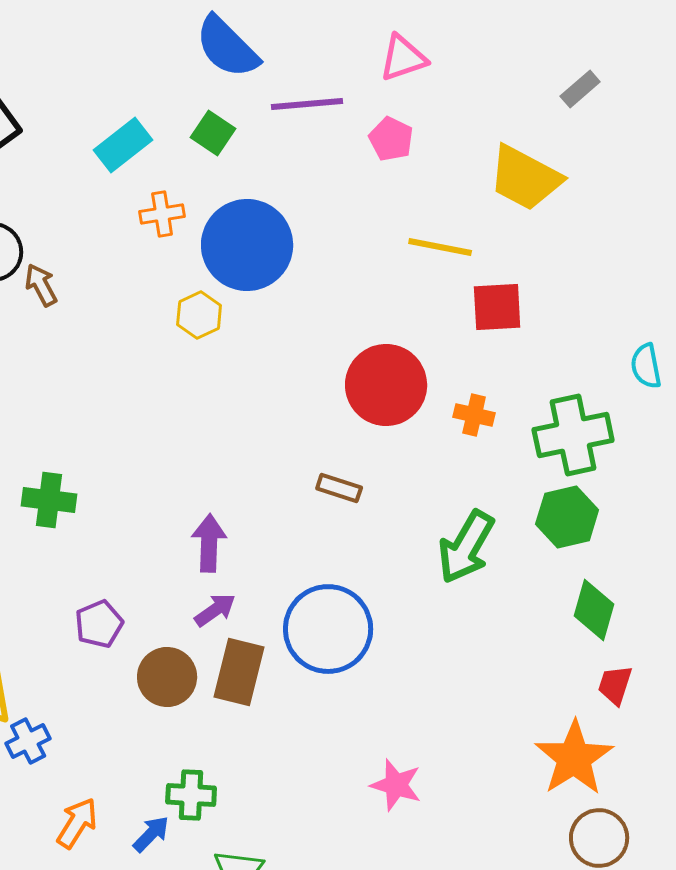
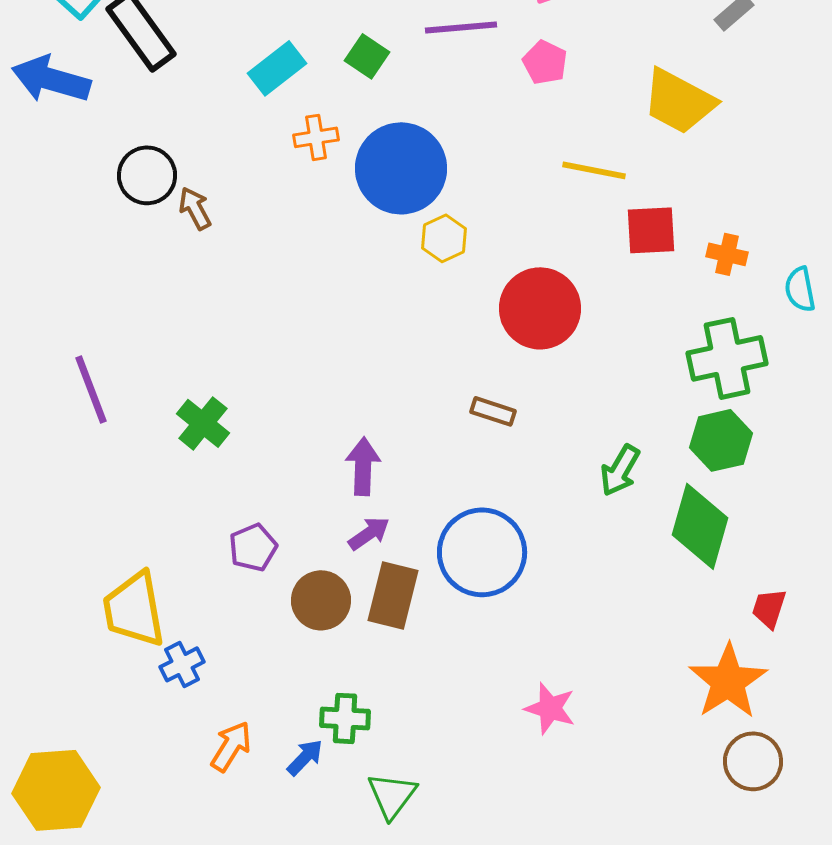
yellow hexagon: (199, 315) -> (444, 238), moved
orange cross: (474, 415) -> (727, 254), moved
green cross: (49, 500) -> (203, 423), turned 32
green arrow: (466, 547) -> (620, 470), size x0.7
green diamond: (594, 610) -> (700, 526), moved, size x1.4

